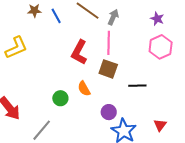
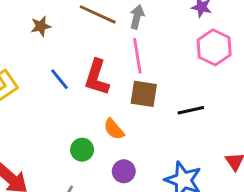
brown star: (34, 11) -> (41, 26), moved
blue line: (56, 16) -> (60, 79), moved
purple circle: (109, 112) -> (124, 171), moved

